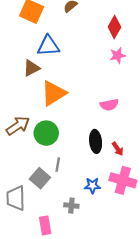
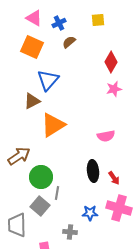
blue triangle: (48, 46) -> (48, 80), turned -45
green circle: (46, 133) -> (41, 177), moved

